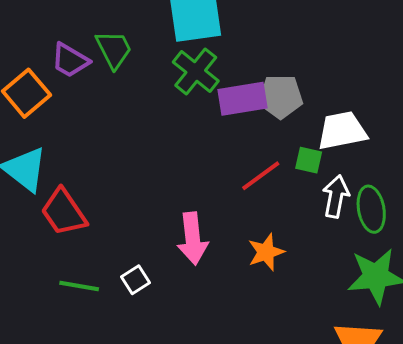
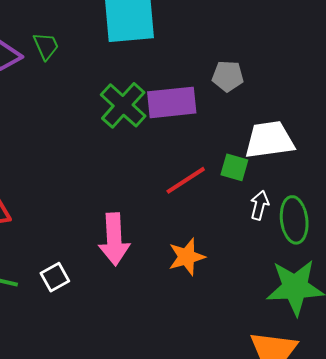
green trapezoid: (114, 49) -> (46, 46), size x0.7
green cross: (196, 71) -> (123, 105), moved
gray pentagon: (281, 97) -> (228, 76), moved, size x0.7
white arrow: (336, 196) -> (259, 205), size x0.7

